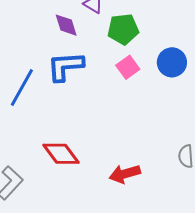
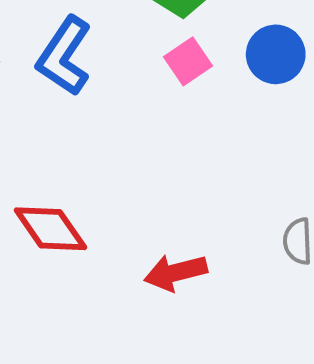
blue L-shape: (65, 66) -> (64, 56), turned -54

